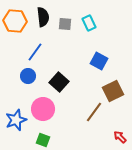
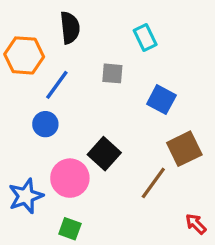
orange hexagon: (15, 21) -> (24, 55), moved
gray square: (65, 24) -> (112, 73), moved
black square: (59, 82) -> (104, 154), moved

